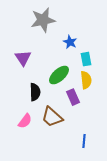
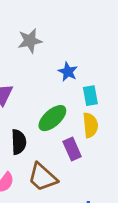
gray star: (43, 20) -> (30, 41), size x0.7

